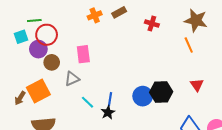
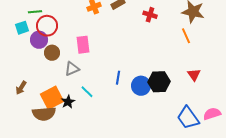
orange square: (38, 91) -> (52, 98), moved
blue line: (110, 99) -> (118, 78), moved
black star: (108, 112) -> (68, 102), moved

